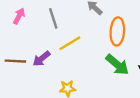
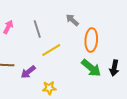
purple arrow: (41, 59) -> (28, 72), moved

